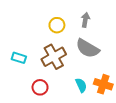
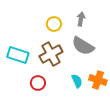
cyan rectangle: (19, 58) -> (18, 55), size x1.5

